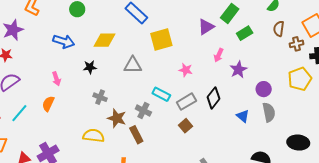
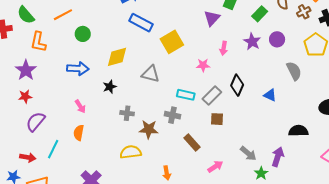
green rectangle: (245, 33) -> (260, 14), moved
pink arrow: (219, 55) -> (224, 48), moved
gray triangle: (133, 65) -> (151, 74), turned 30
purple star: (238, 70) -> (252, 42), moved
purple circle: (264, 89) -> (277, 39), moved
gray semicircle: (269, 112) -> (294, 71), moved
brown square: (185, 126) -> (217, 119), turned -32
brown rectangle: (136, 135) -> (192, 142), moved

